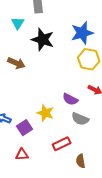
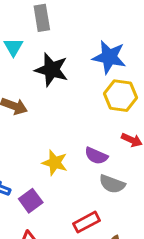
blue star: (82, 33) -> (109, 57), turned 30
yellow star: (45, 113) -> (55, 163), moved

